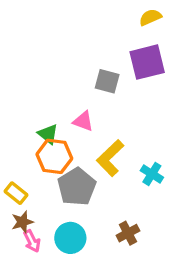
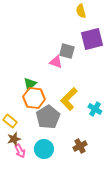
yellow semicircle: (150, 17) -> (81, 11), moved, turned -80
pink triangle: (83, 121) -> (56, 62), moved
green triangle: (48, 134) -> (30, 84), turned 40

